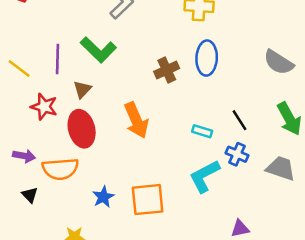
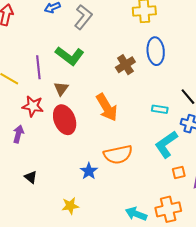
purple arrow: (24, 156) -> (18, 134), moved, turned -78
orange semicircle: (60, 169) -> (118, 155), moved
orange square: (148, 200) -> (179, 173), moved, size x0.5

